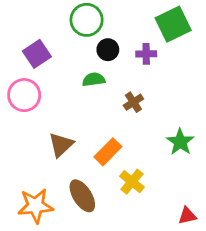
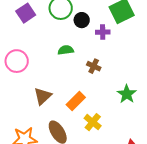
black circle: (108, 50) -> (82, 20), moved
purple square: (37, 54) -> (26, 13), moved
brown cross: (133, 102) -> (94, 66), turned -32

